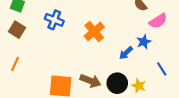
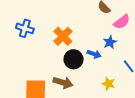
blue arrow: (126, 53) -> (94, 54), turned -112
black circle: (117, 83) -> (74, 59), moved

